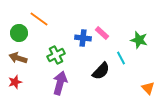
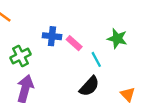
pink rectangle: (102, 33) -> (74, 43), moved
black semicircle: (101, 71) -> (89, 86), moved

